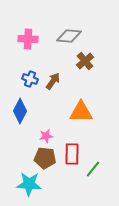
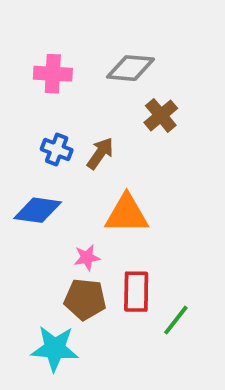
blue diamond: (20, 111) -> (38, 210), turned 70
orange triangle: (81, 112) -> (127, 214), moved

